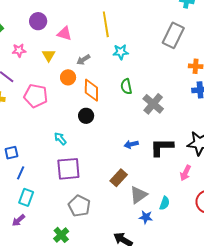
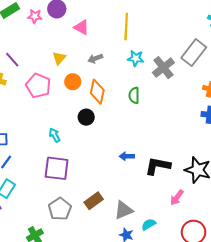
pink star: (19, 50) -> (35, 16), moved
yellow triangle: (49, 55) -> (59, 58), moved
orange circle: (68, 77) -> (73, 82), moved
gray cross: (153, 104) -> (163, 68), moved
brown rectangle: (119, 178) -> (94, 201), moved
cyan semicircle: (164, 203) -> (149, 224), turned -152

